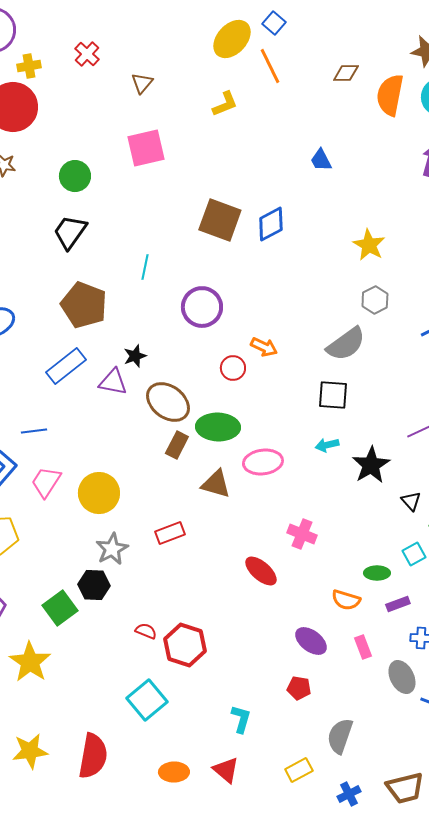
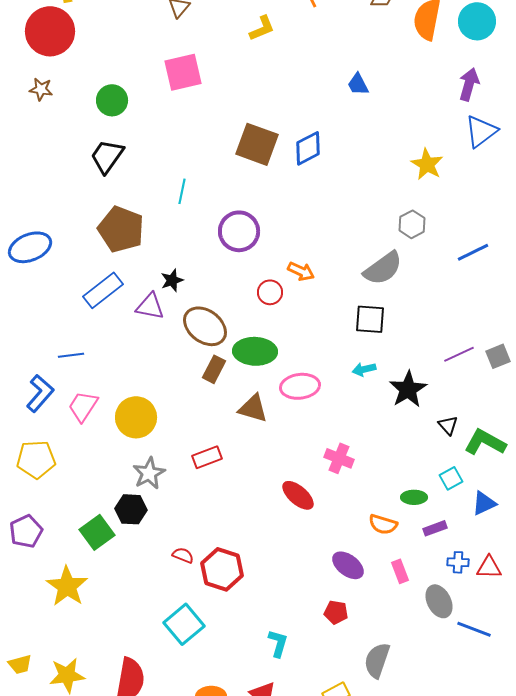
yellow star: (369, 245) -> (427, 164), moved

